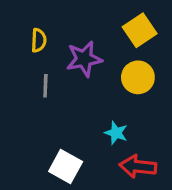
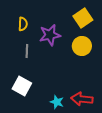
cyan star: (116, 133) -> (57, 102), moved
white square: (66, 166) -> (22, 86), moved

